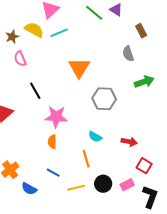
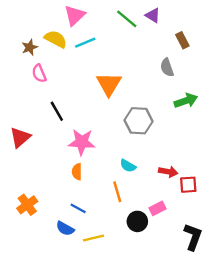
red square: (144, 166) -> (188, 185), moved, turned -35
pink rectangle: (127, 185) -> (157, 208), moved
yellow line: (76, 188) -> (94, 238), moved
blue semicircle: (29, 189) -> (65, 229), moved

